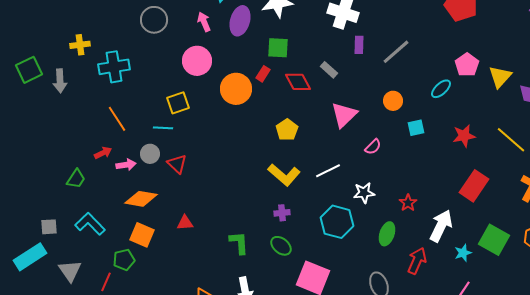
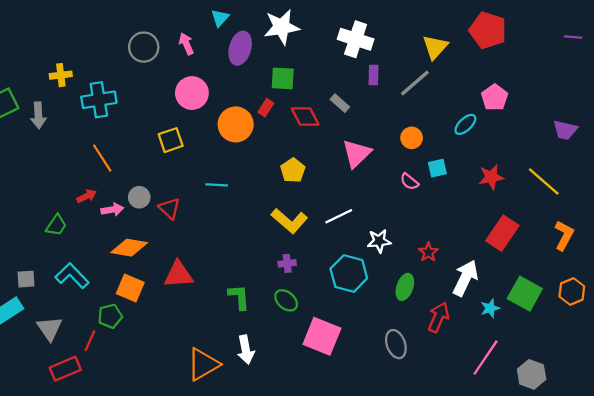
pink arrow: (204, 22) -> (186, 44), moved
yellow triangle: (500, 77) -> (435, 47), moved
cyan line: (163, 128) -> (217, 185), moved
pink semicircle: (373, 147) -> (409, 182), moved, turned 84
red triangle: (185, 223) -> (178, 275), size x1.6

